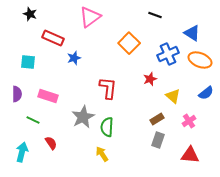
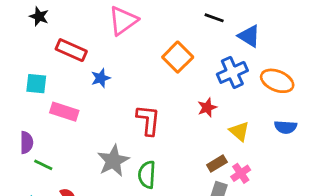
blue triangle: (192, 33) -> (249, 36), moved
blue semicircle: (206, 93) -> (286, 127), turned 42
purple semicircle: (17, 94) -> (26, 142), moved
pink rectangle: (48, 96) -> (64, 112), moved
pink cross: (189, 121) -> (241, 173), moved

